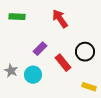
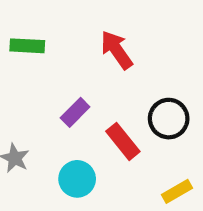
cyan circle: (33, 75) -> (77, 179), moved
yellow rectangle: (89, 87) -> (177, 191), turned -48

